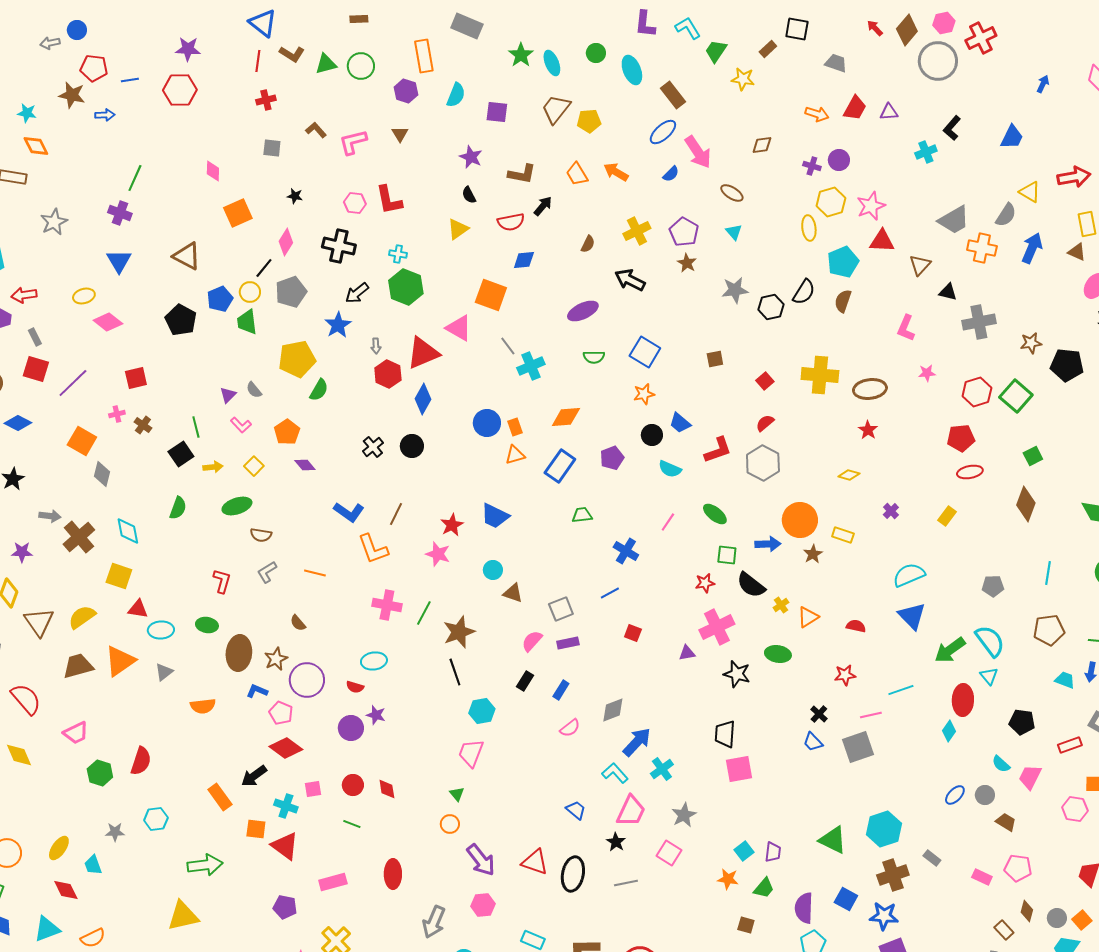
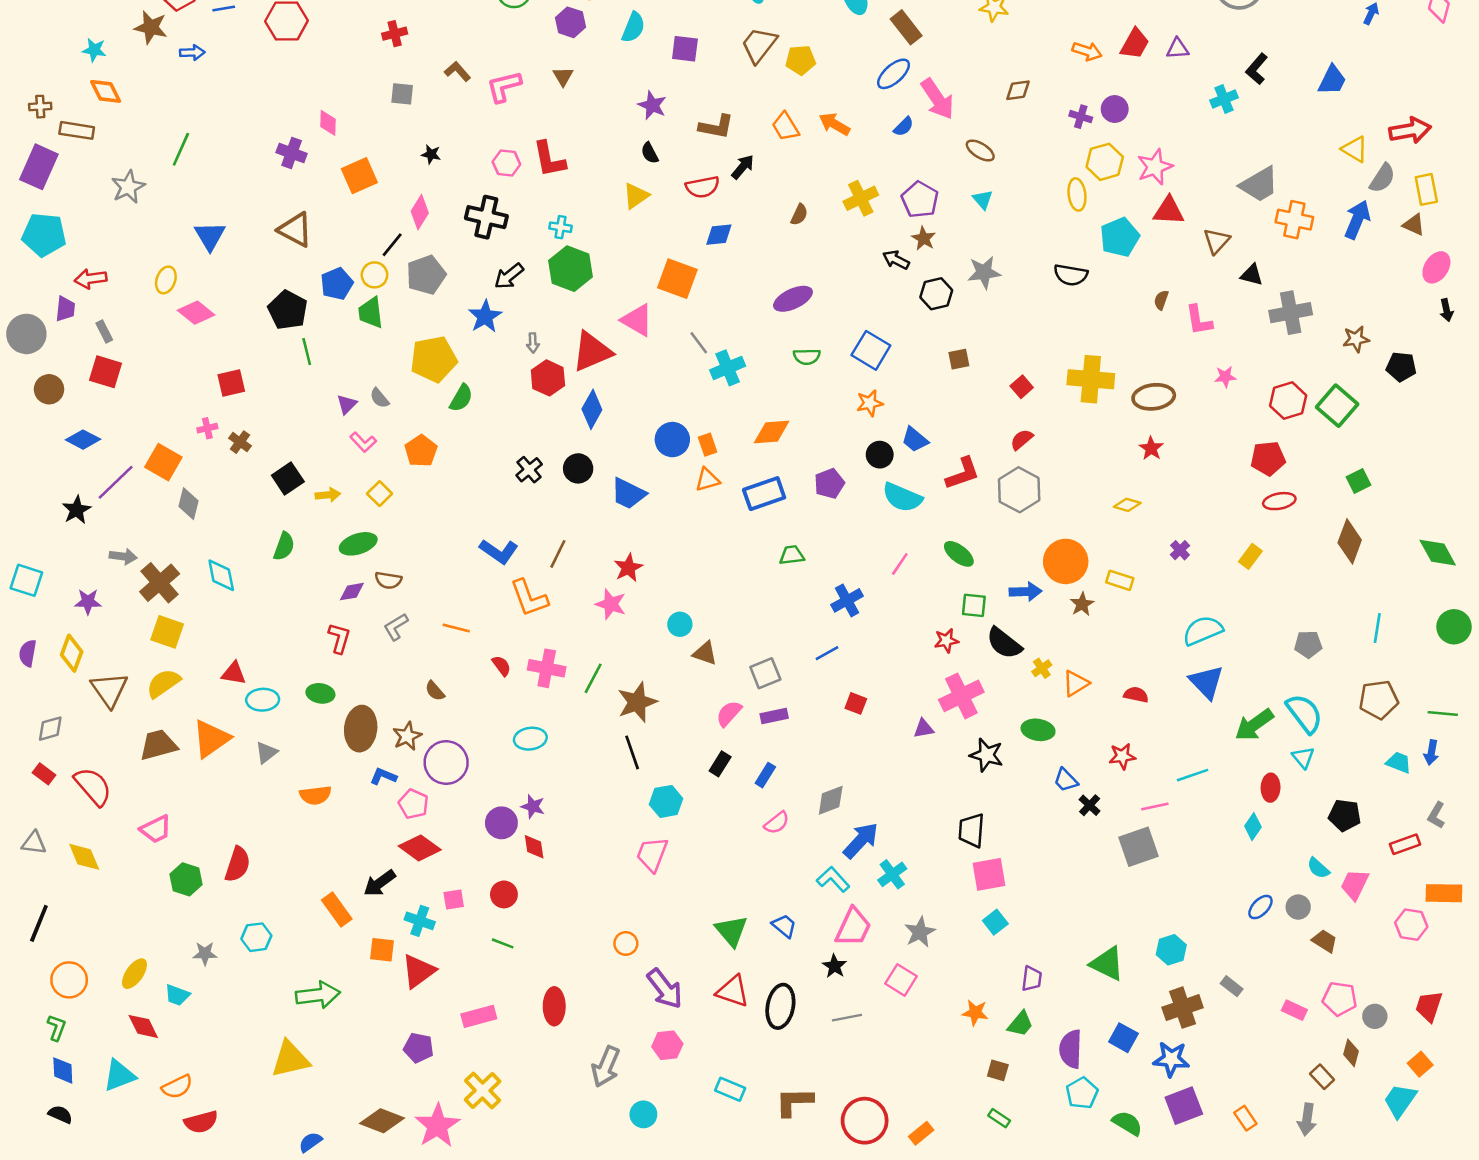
green line: (135, 178) -> (181, 149), moved
purple cross: (120, 213) -> (292, 153), moved
gray semicircle: (1006, 215) -> (1382, 178), moved
black arrow: (630, 280) -> (896, 260), moved, size x0.7
black semicircle: (804, 292) -> (1071, 275), turned 68
yellow ellipse: (84, 296) -> (166, 280), turned -55
brown semicircle: (843, 301) -> (1161, 300), moved, size x0.7
black hexagon: (771, 307) -> (936, 294), moved
pink L-shape: (906, 328) -> (1199, 320), turned -32
black pentagon: (1067, 365) -> (1401, 367), size x0.7
purple line: (73, 383) -> (116, 482), moved
green line: (196, 427) -> (307, 352), moved
purple diamond: (305, 465) -> (352, 592), moved, turned -60
blue rectangle: (560, 466) -> (764, 494), turned 36
cyan semicircle: (670, 469) -> (902, 497), size x1.4
blue trapezoid: (495, 516) -> (628, 494), moved
blue cross: (626, 551) -> (847, 600), turned 30
yellow square: (119, 576) -> (167, 632), moved
red semicircle: (355, 687) -> (501, 666), moved, turned -144
red ellipse: (963, 700) -> (1271, 788), size x0.7
blue trapezoid: (813, 742) -> (1066, 780), moved
red diamond: (387, 789) -> (534, 847), moved
green triangle: (457, 794) -> (731, 931), moved, size x1.8
cyan hexagon: (884, 829) -> (1171, 950), size x0.7
red triangle: (285, 846) -> (418, 971), turned 48
cyan square: (744, 851) -> (995, 922), moved
cyan trapezoid: (93, 865) -> (177, 995), turned -50
gray circle: (1057, 918) -> (1375, 1016), moved

